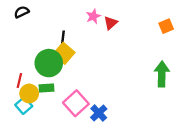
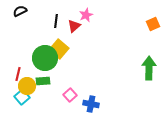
red triangle: (111, 23) -> (74, 26), moved
black line: (63, 38) -> (56, 21), moved
pink square: (76, 103) -> (70, 95), size x0.6
blue cross: (99, 113) -> (91, 104), turned -35

